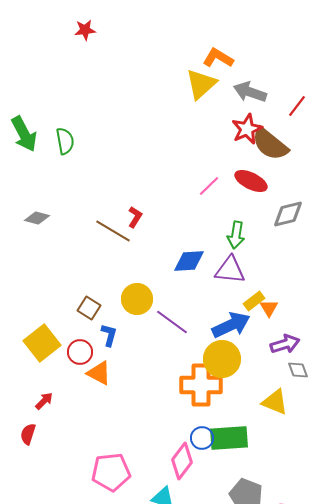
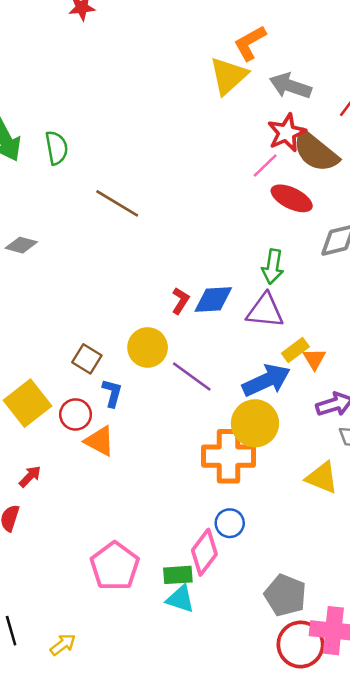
orange L-shape: (218, 58) -> (250, 43), turned -60
pink line: (209, 186) -> (265, 166), moved
red L-shape: (135, 217) -> (180, 301), moved
brown line: (113, 231) -> (117, 203), moved
green rectangle: (229, 438) -> (178, 575), moved, size x0.6
pink pentagon: (111, 472) -> (115, 566), turned -30

